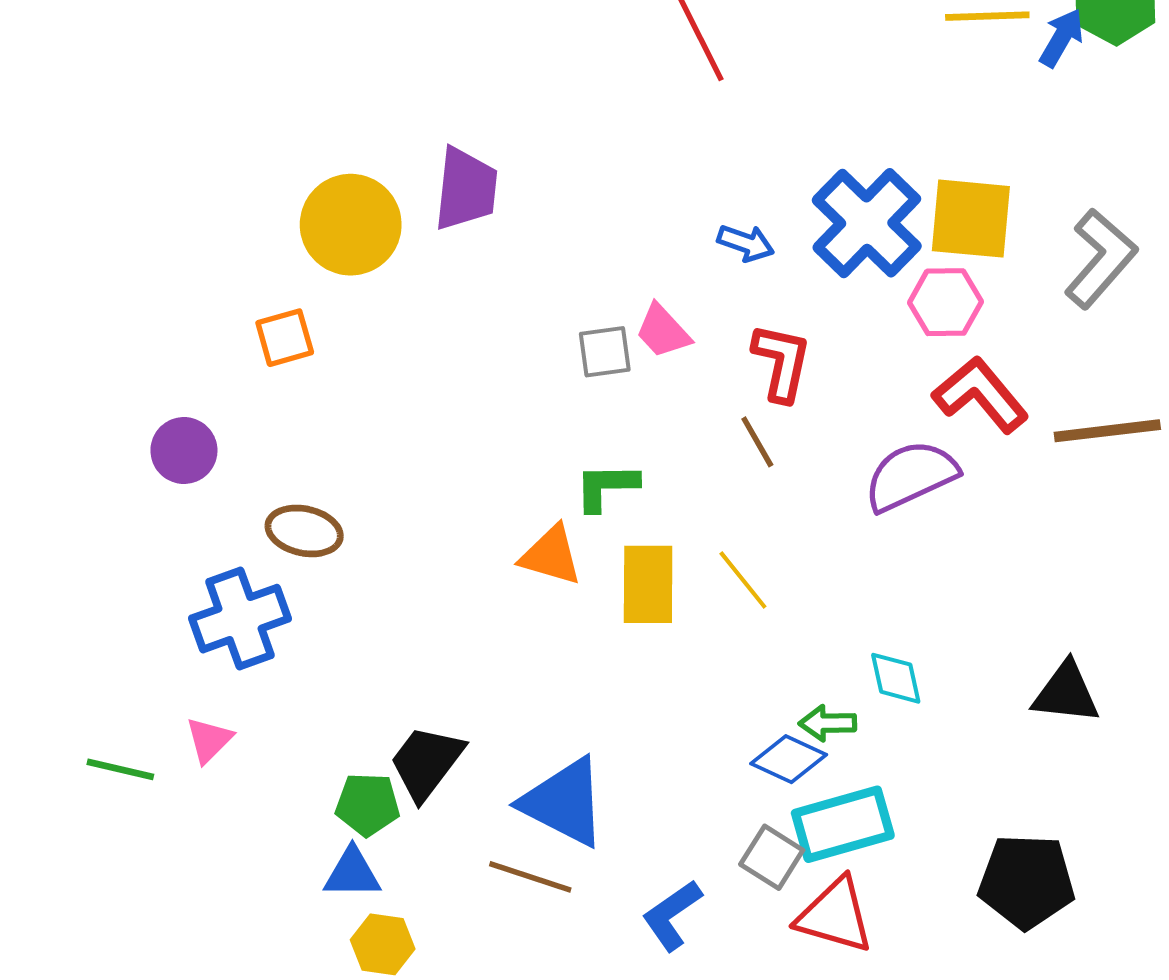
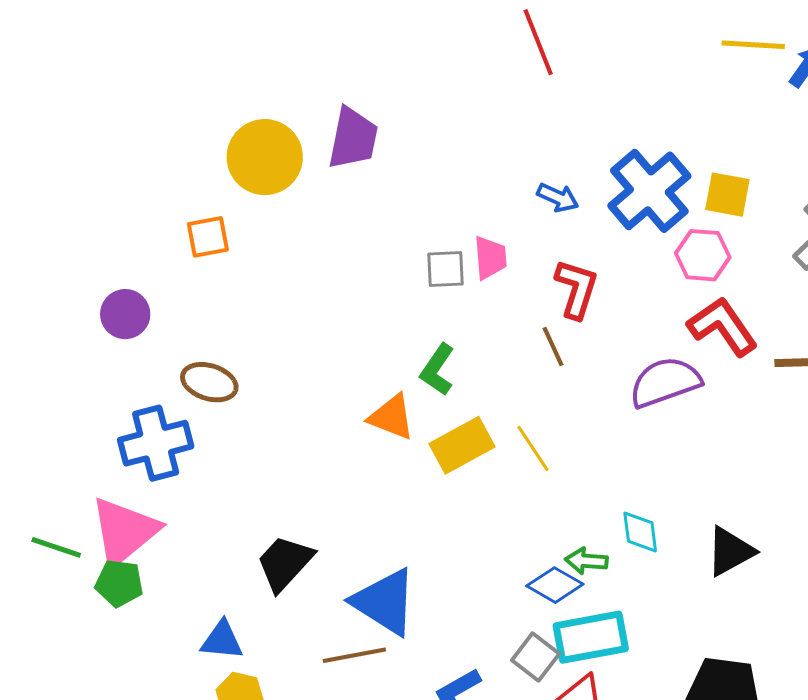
yellow square: (971, 219) -> (727, 195), size x0.7
pink trapezoid: (663, 331) -> (490, 258), turned -147
green L-shape: (606, 487) -> (437, 370), turned -60
yellow rectangle: (648, 584) -> (462, 445), turned 56
black triangle: (1066, 693) -> (730, 551), moved, turned -40
pink triangle: (209, 740) -> (124, 531), size x2.0
green pentagon: (368, 804) -> (119, 583), moved
brown line: (530, 877) -> (354, 655), turned -34

